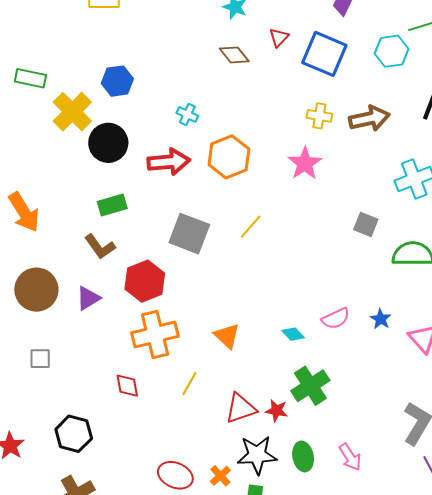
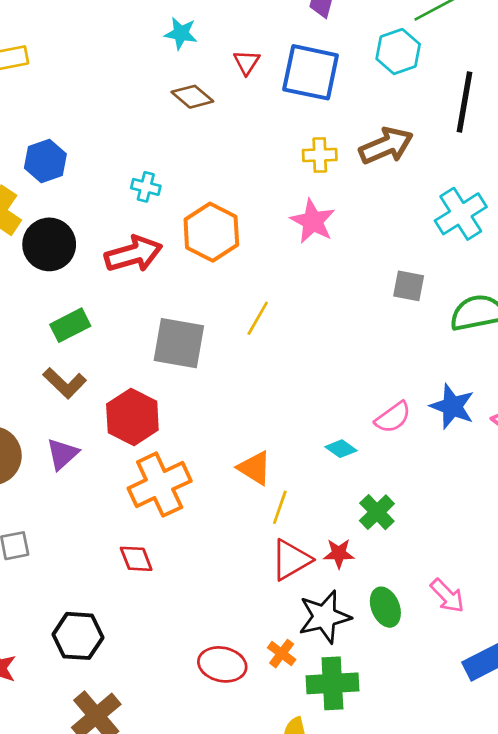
blue star: (381, 319) -> (452, 406), size x1.6
yellow line: (189, 384) -> (280, 507), moved
green cross: (310, 386) -> (377, 512), size x0.7

